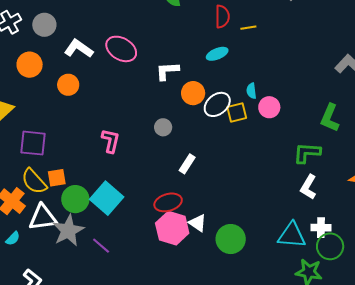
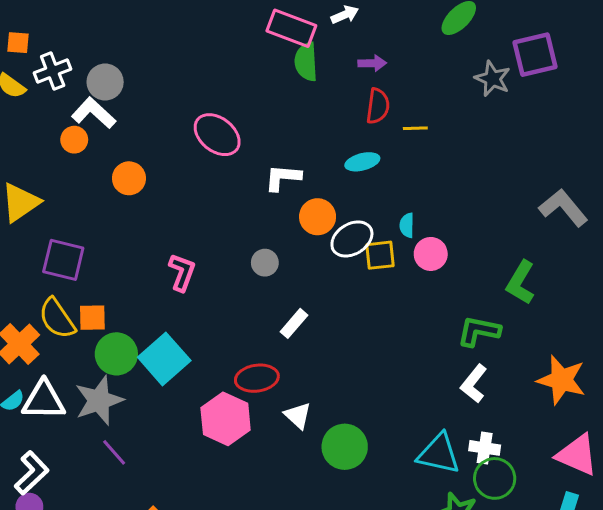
white L-shape: (79, 49) -> (94, 113), moved
orange circle: (30, 65) -> (74, 140), size x0.7
white triangle: (43, 217) -> (44, 400), moved
pink hexagon: (172, 228) -> (226, 419), moved
purple line: (101, 246) -> (114, 452), moved

